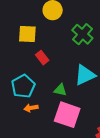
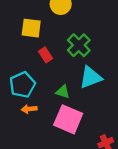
green cross: (82, 34) -> (79, 45), moved

